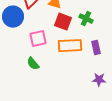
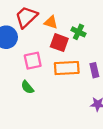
green cross: (86, 19) -> (78, 32), moved

